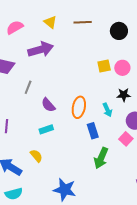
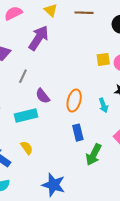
purple arrow: (41, 49) -> (39, 38), turned -45
cyan rectangle: (46, 129) -> (26, 116), moved, size x1.5
blue rectangle: (93, 131) -> (78, 133), moved

